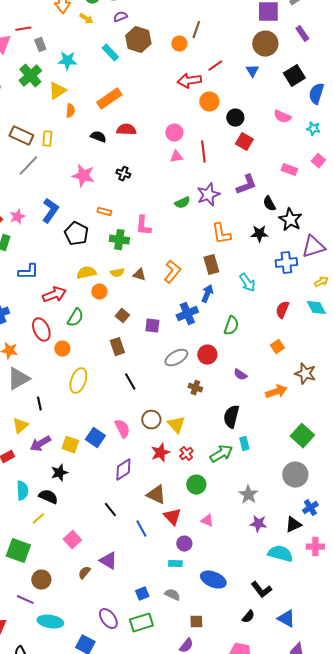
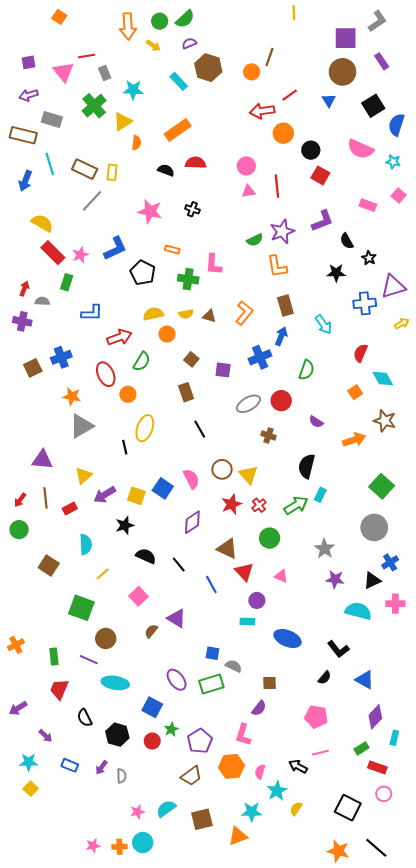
pink semicircle: (282, 117) -> (360, 149), size x1.4
blue L-shape: (50, 211) -> (115, 248), turned 30
black star: (290, 220) -> (369, 258), size x0.6
orange L-shape: (221, 234) -> (277, 266), moved
cyan diamond: (316, 308) -> (383, 378), moved
black line: (39, 404) -> (125, 447), moved
cyan rectangle: (244, 444) -> (320, 495), turned 40
black semicircle: (48, 497) -> (146, 556), moved
blue square: (142, 594) -> (212, 653), turned 32
gray semicircle: (172, 595) -> (234, 666), moved

